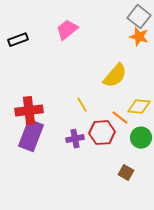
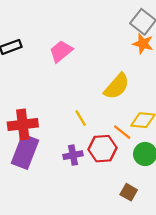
pink trapezoid: (67, 30) -> (61, 51), moved

